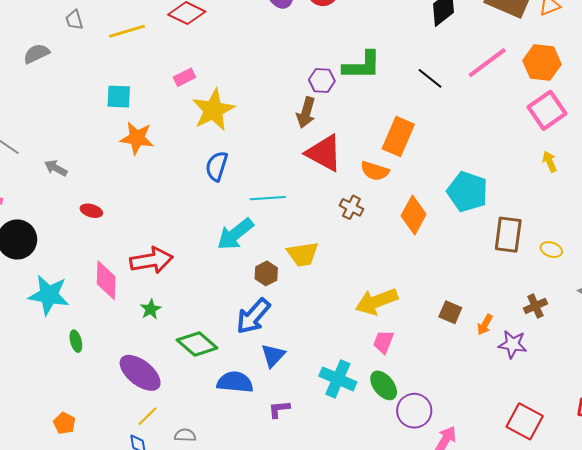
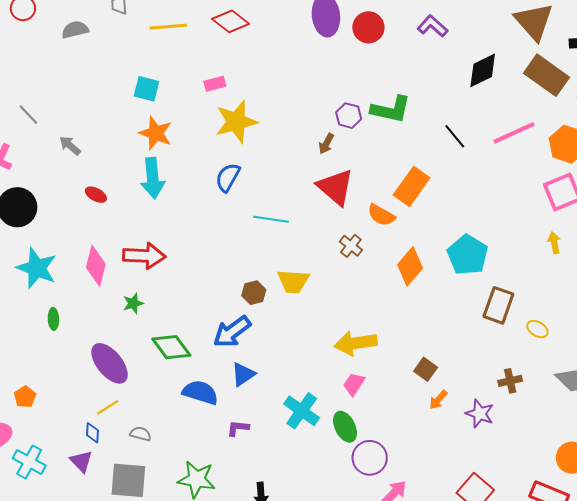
brown arrow: (306, 113) -> (326, 144), size x0.7
cyan arrow: (235, 234) -> (153, 178), moved, turned -69
orange arrow: (485, 325) -> (438, 400), moved

